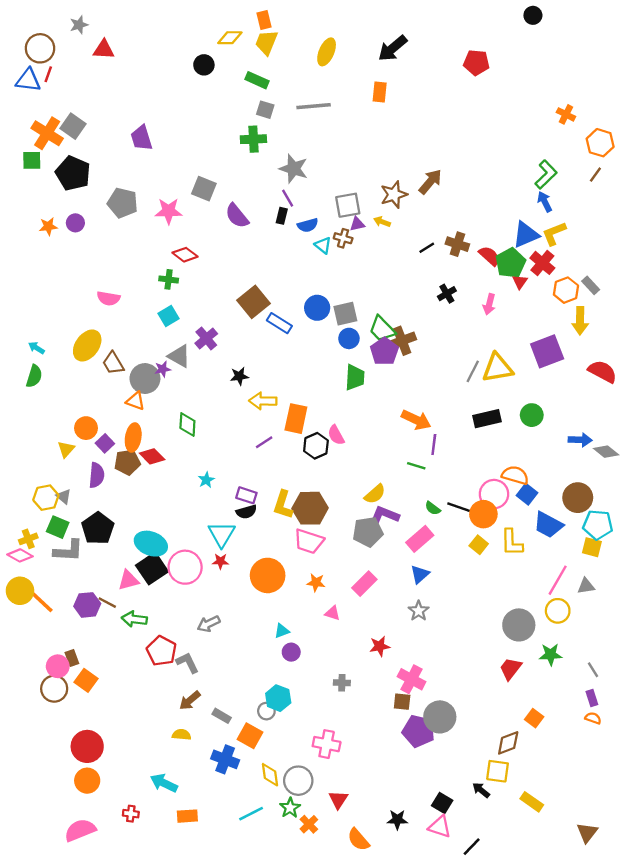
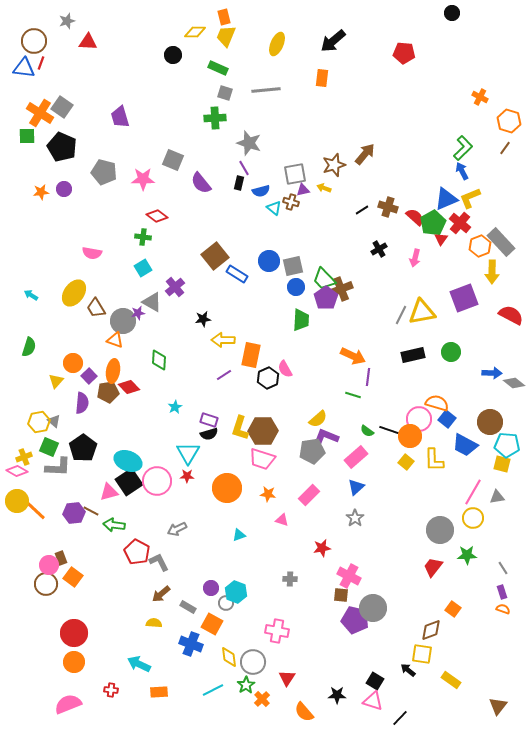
gray rectangle: (591, 285) -> (501, 242), size x1.8
green semicircle: (34, 376) -> (29, 347), moved
purple circle: (291, 652) -> (211, 588), moved

